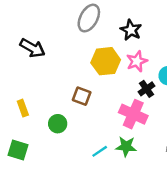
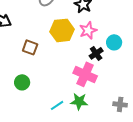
brown square: (82, 96) -> (30, 47), moved

